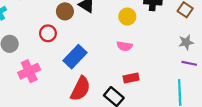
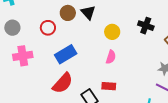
yellow circle: (127, 17) -> (112, 32), moved
pink semicircle: (125, 46) -> (111, 57), turned -96

